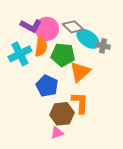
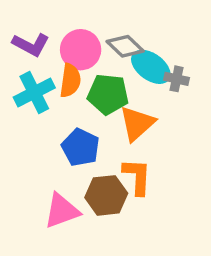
purple L-shape: (31, 26) -> (31, 45), moved
pink triangle: (57, 133) -> (62, 211), moved, size x1.6

